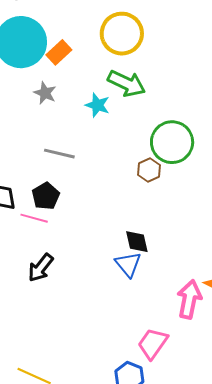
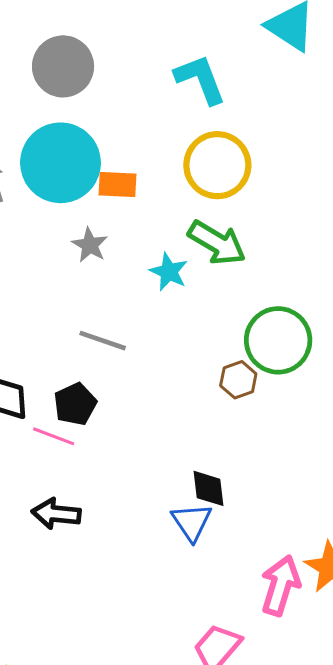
orange rectangle: (59, 52) -> (118, 185), turned 40
black arrow: (41, 268) -> (56, 514), turned 52

